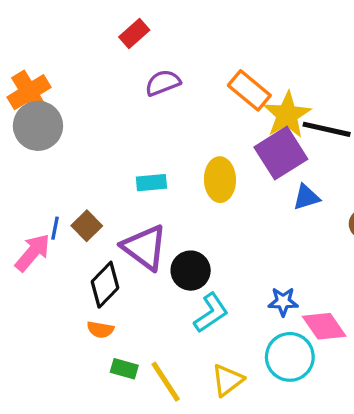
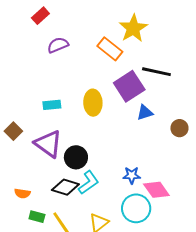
yellow star: (287, 115) -> (133, 28), moved
black diamond: (105, 285) -> (65, 187), moved, turned 64

